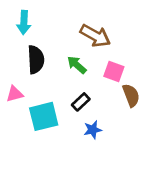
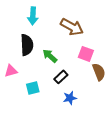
cyan arrow: (24, 23) -> (33, 16), moved
green arrow: (77, 65) -> (50, 56), moved
cyan square: (44, 116) -> (33, 88), size x0.6

